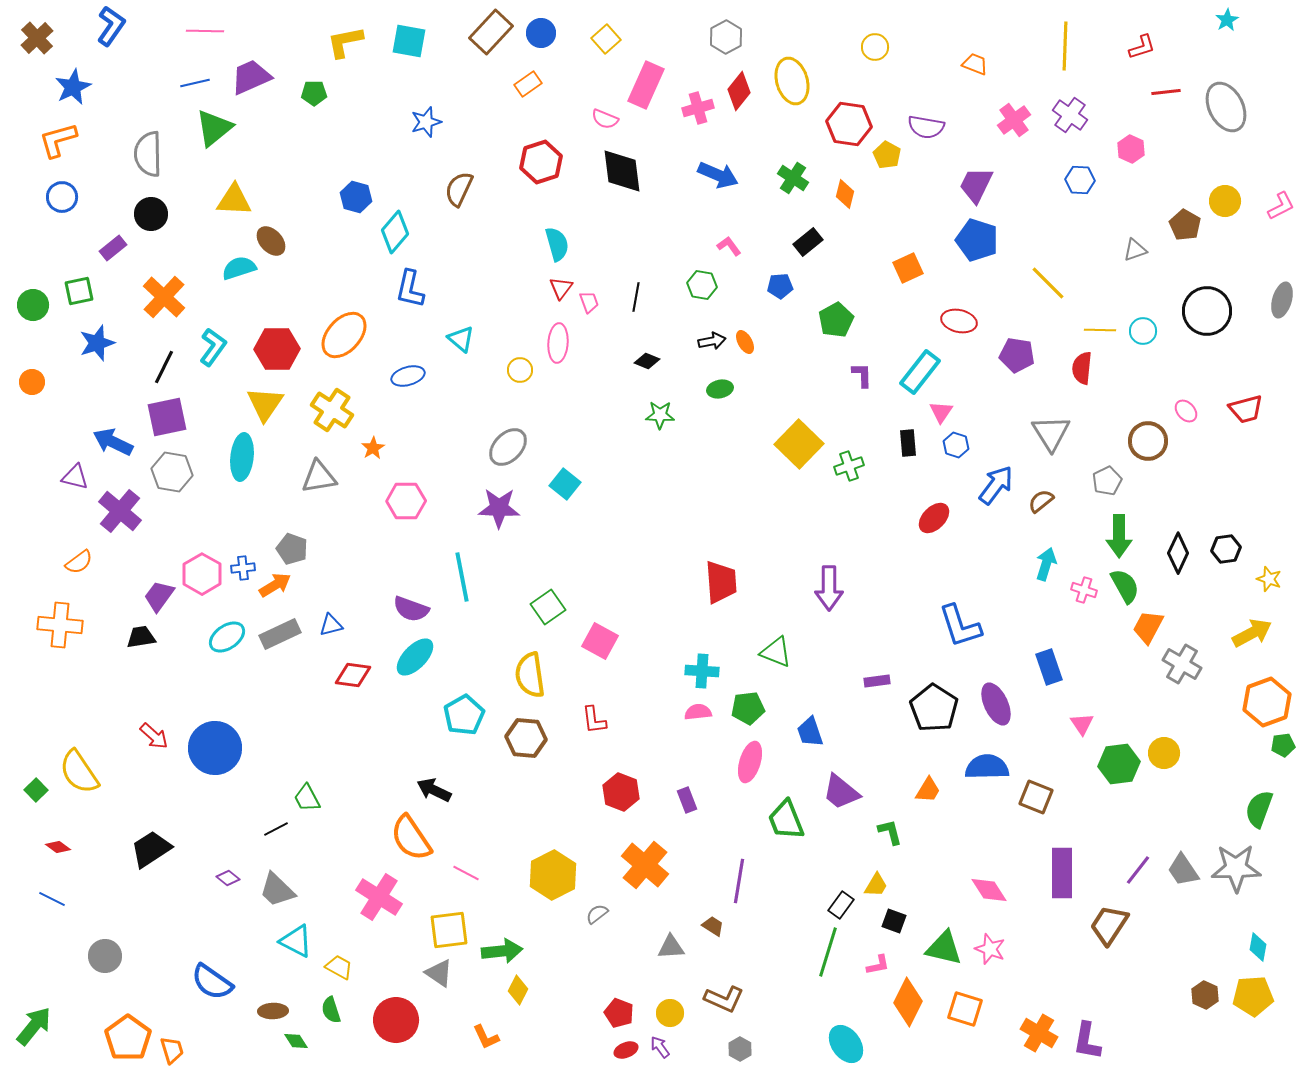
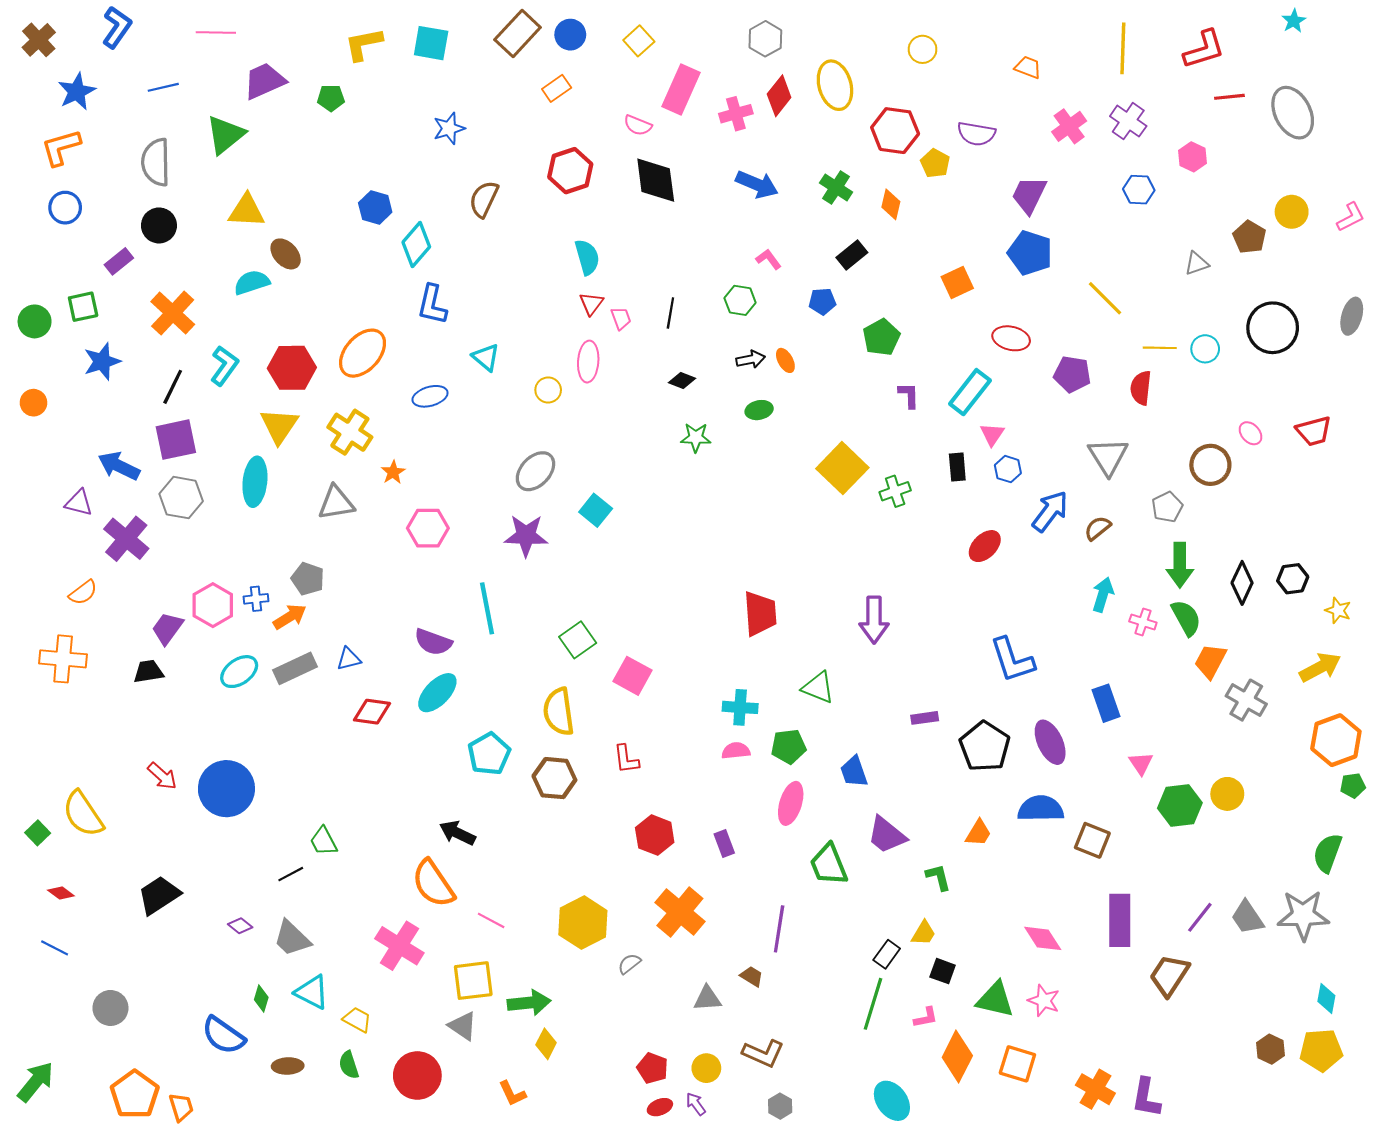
red L-shape: (1142, 47) -> (1204, 49), size x1.5
blue line: (195, 83) -> (163, 87), moved
green diamond: (296, 1041) -> (261, 998), moved, turned 50

